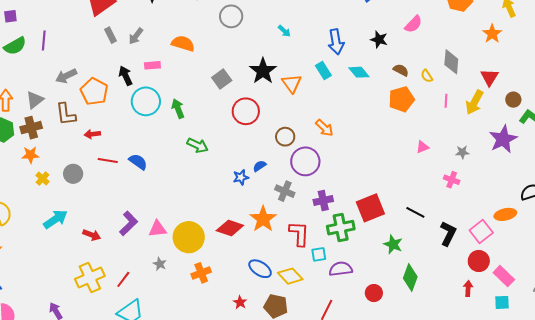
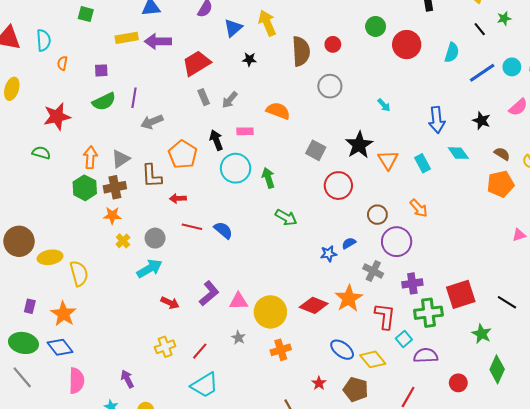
cyan rectangle: (323, 71) -> (422, 163), moved
gray arrow: (66, 76) -> (152, 122), moved
gray square: (222, 79) -> (316, 150), turned -30
cyan arrow: (56, 219) -> (149, 269), moved
cyan square: (319, 254) -> (404, 339), turned -35
yellow cross: (90, 278) -> (165, 347), size x0.7

